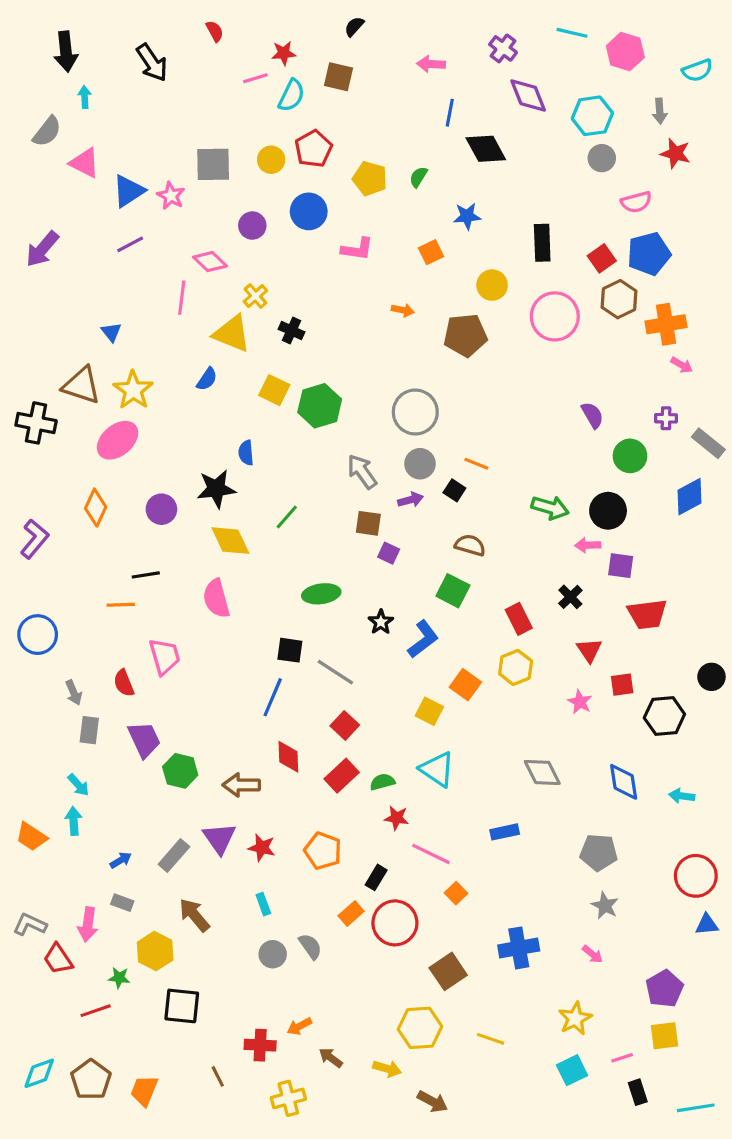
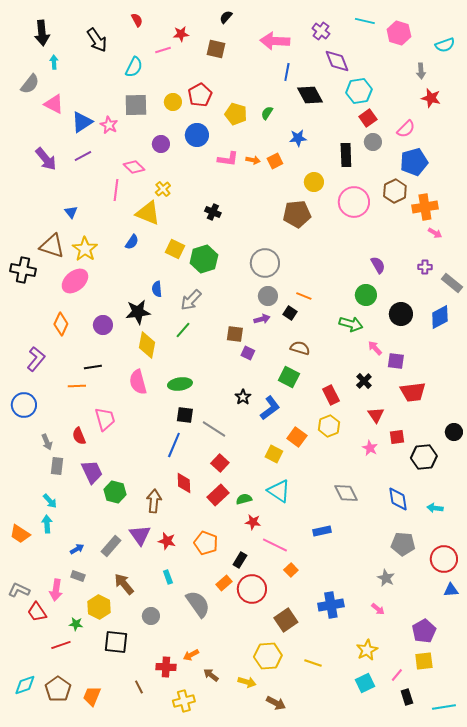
pink arrow: (431, 64) -> (275, 41), size x1.6
cyan semicircle: (291, 95) -> (134, 67), moved
cyan hexagon: (592, 116) -> (359, 91), moved
gray circle: (602, 158) -> (373, 142), moved
pink semicircle: (636, 202) -> (406, 129), turned -30
purple arrow: (42, 249) -> (46, 159), moved, turned -80
red square: (602, 258) -> (368, 118), moved
orange arrow: (403, 310) -> (253, 160), moved
black cross: (291, 331) -> (213, 212), moved
green circle: (630, 456) -> (366, 295), moved
gray arrow: (362, 472) -> (191, 300), moved, turned -100
black circle: (608, 511) -> (401, 314), moved
purple L-shape: (34, 539) -> (36, 359), moved
yellow diamond: (230, 541) -> (147, 345), turned 36
pink arrow: (588, 545) -> (375, 348), turned 49
green ellipse: (321, 594) -> (180, 384), moved
brown arrow: (241, 785) -> (154, 501), turned 95
gray pentagon: (599, 852) -> (403, 544), moved
gray semicircle: (310, 946) -> (198, 604), size x1.6
gray circle: (273, 954) -> (151, 616), moved
pink line: (622, 1058) -> (397, 675), turned -32

